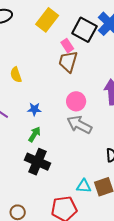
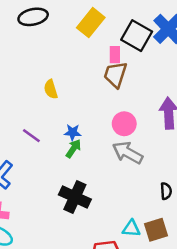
pink rectangle: (67, 46) -> (115, 55), turned 32
green arrow: (35, 134) -> (73, 149), moved

